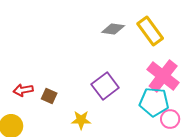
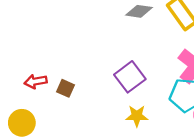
yellow star: (81, 120) -> (137, 116), moved

